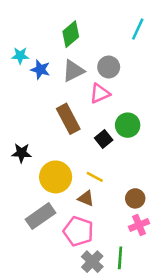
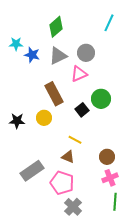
yellow circle: (56, 177) -> (44, 118), moved, size x0.6
green line: (120, 258) -> (115, 202), moved

